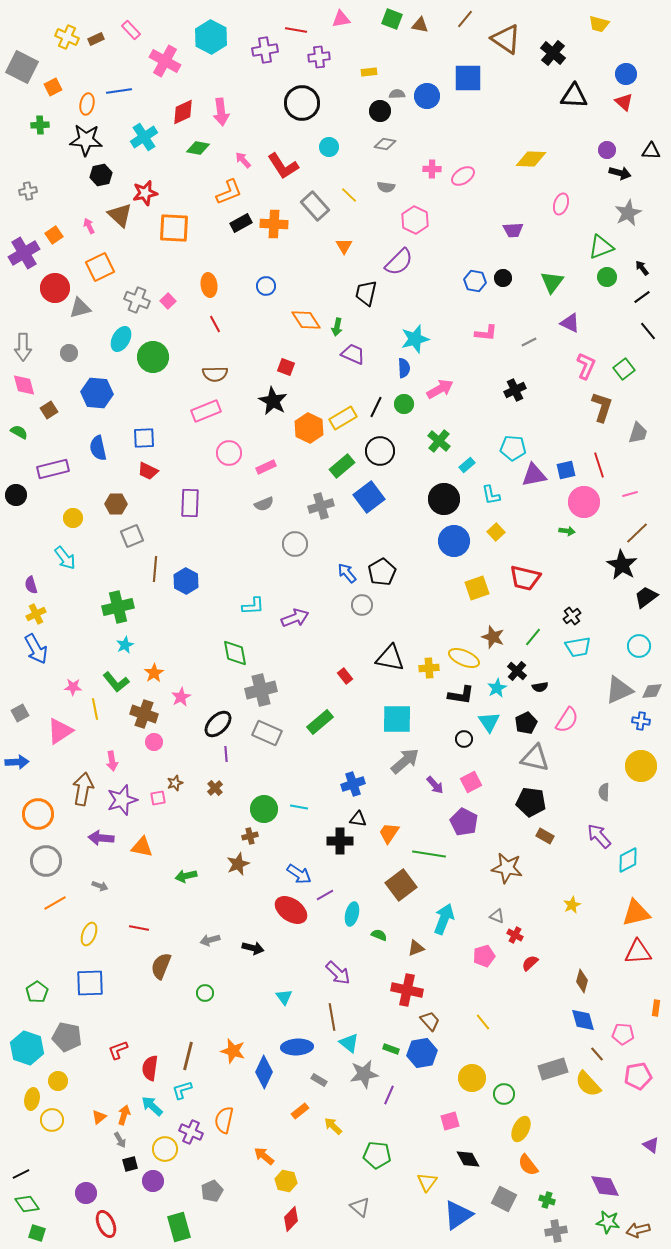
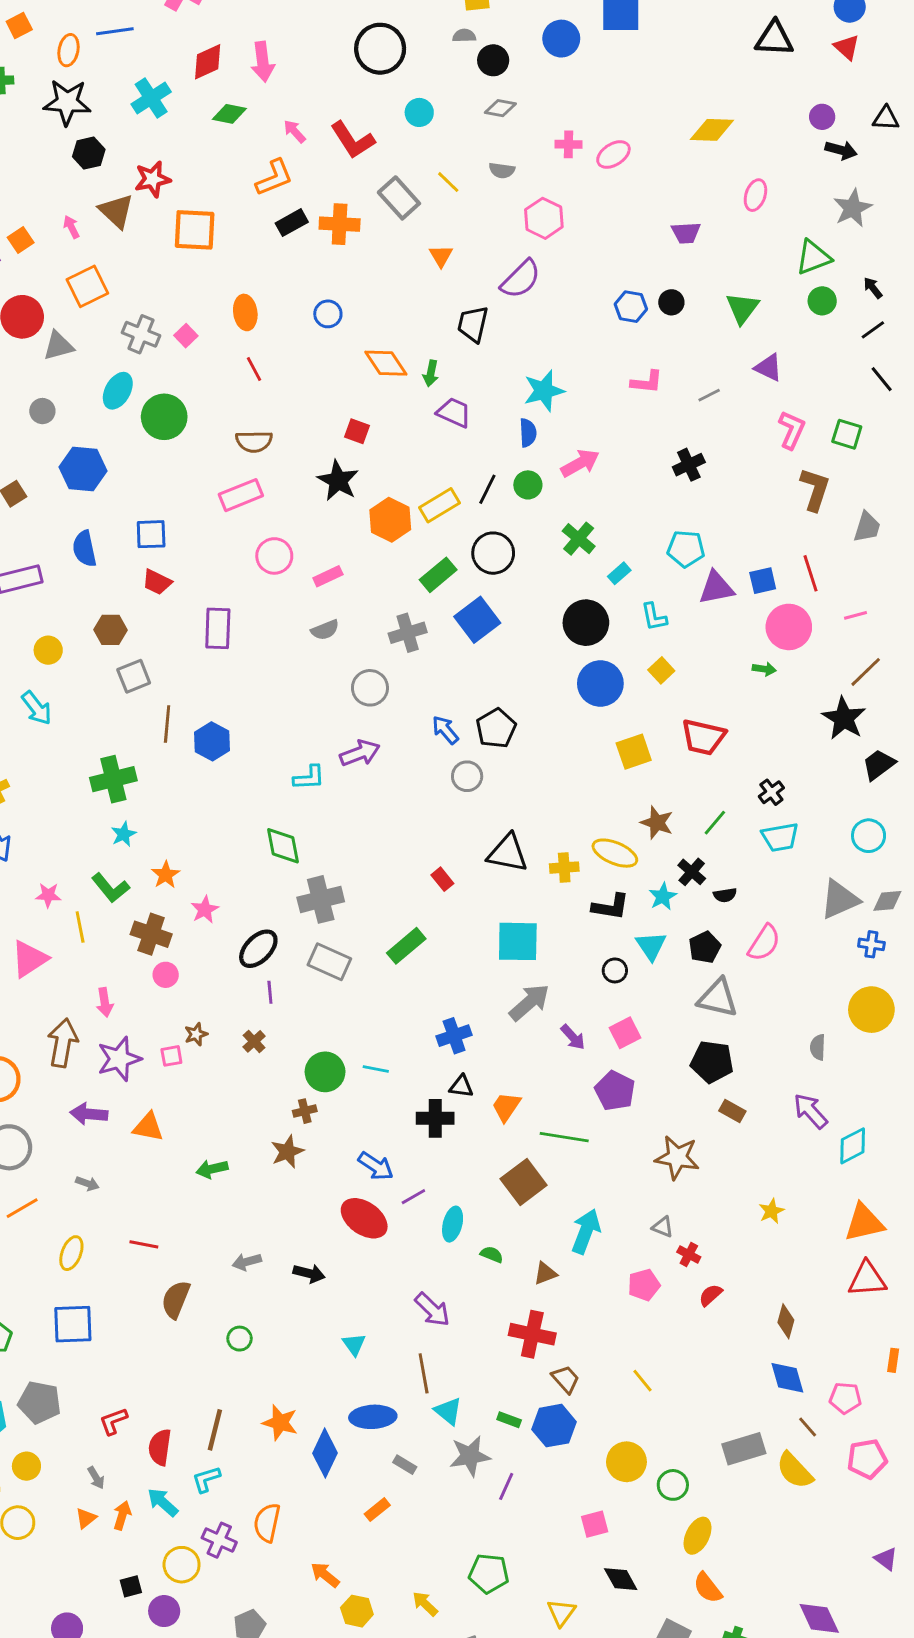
gray semicircle: (397, 94) -> (464, 36), moved
green square: (624, 369) -> (847, 434), turned -35
purple arrow: (295, 618) -> (360, 753), moved
yellow arrow: (333, 1126) -> (425, 1604), moved
gray arrow: (120, 1140) -> (96, 1478), moved

